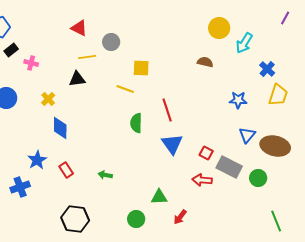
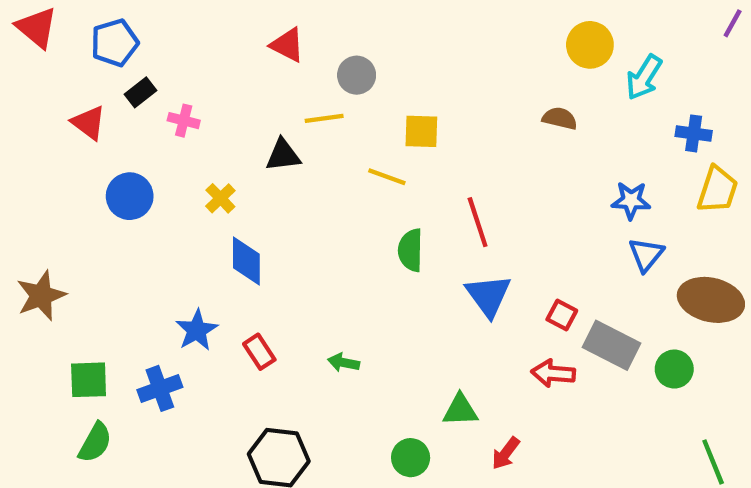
yellow line: (87, 57) -> (324, 118), moved
blue cross: (267, 69) -> (694, 133), turned -35
blue triangle: (247, 135) -> (646, 255), moved

